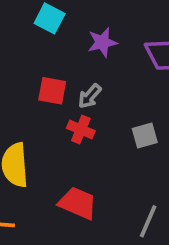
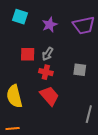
gray square: (145, 136) -> (80, 70), turned 32
red trapezoid: (78, 203) -> (49, 96), moved, turned 35

